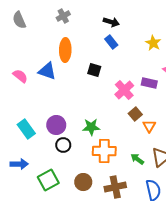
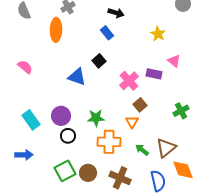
blue rectangle: (111, 42) -> (107, 33), moved
orange ellipse: (65, 50) -> (56, 30), moved
black square: (94, 70) -> (99, 61), turned 32
blue triangle: (47, 71) -> (77, 77), moved
orange triangle: (149, 126) -> (132, 122), moved
green square: (48, 180) -> (65, 171), moved
brown cross: (115, 187) -> (120, 178), turned 35

